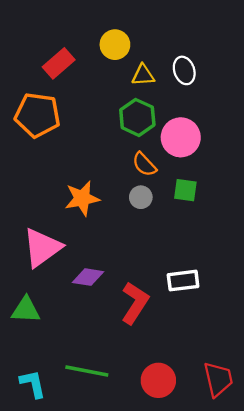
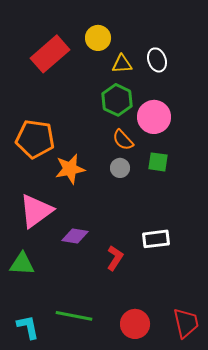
red rectangle: (59, 63) -> (50, 54), size x1.4
orange pentagon: (37, 115) -> (35, 139), moved
red L-shape: (135, 303) -> (115, 258), size x0.7

